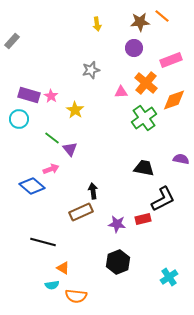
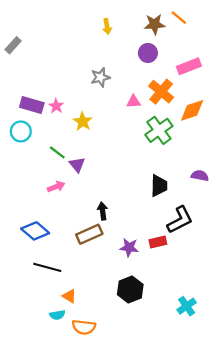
black trapezoid: (144, 168) -> (159, 186), turned 80
blue diamond: (32, 186) -> (35, 231), moved

